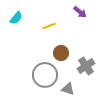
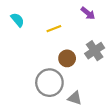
cyan semicircle: (16, 18) -> (17, 20), turned -80
gray cross: (86, 66) -> (95, 51), moved

